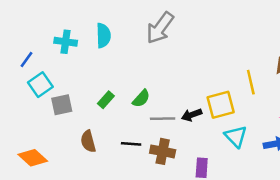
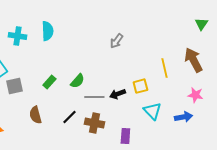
gray arrow: (160, 28) -> (116, 41), moved, size x0.6
yellow square: (221, 105) -> (140, 86), size x0.7
black line: (131, 144) -> (69, 117), turned -49

